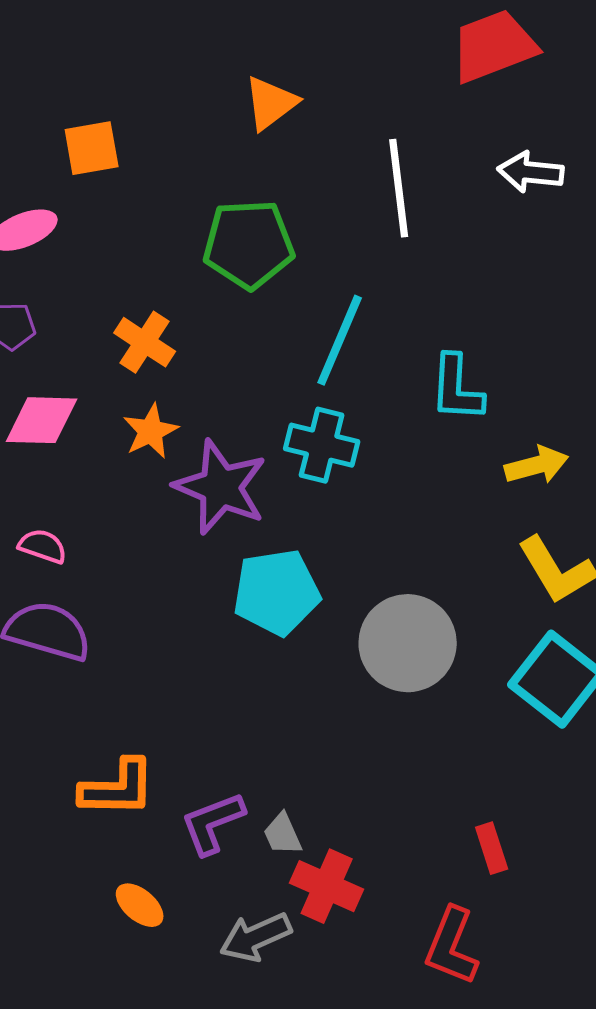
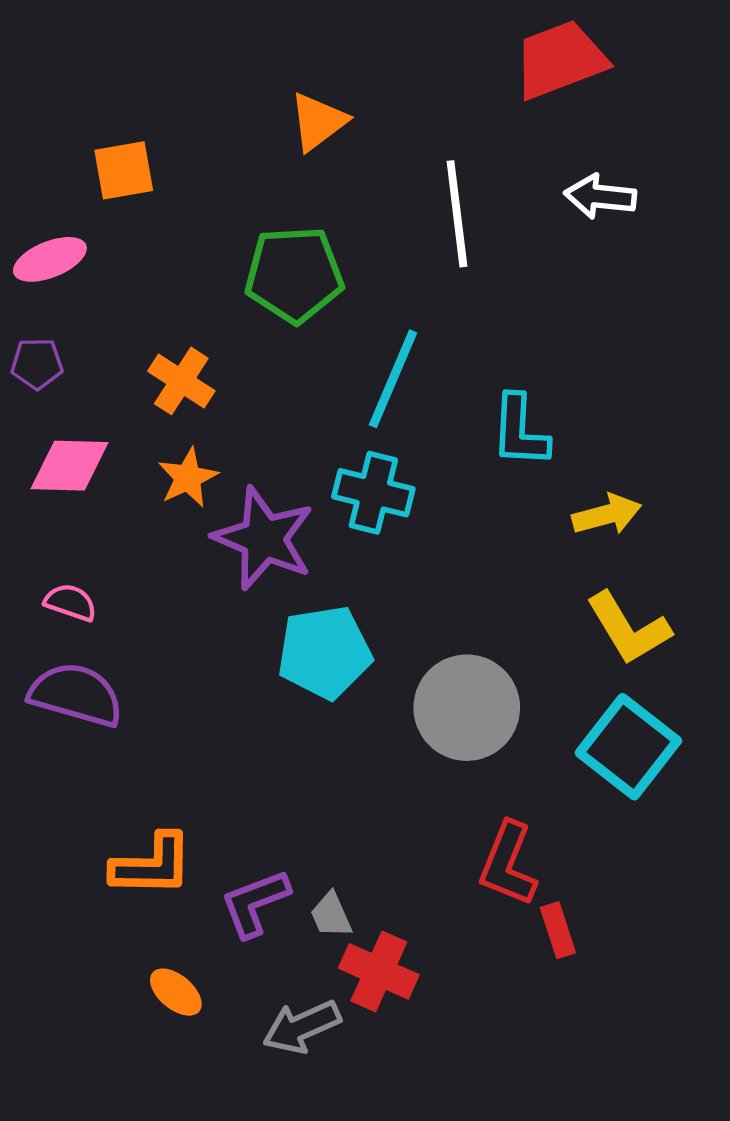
red L-shape: (452, 946) -> (508, 864), moved

